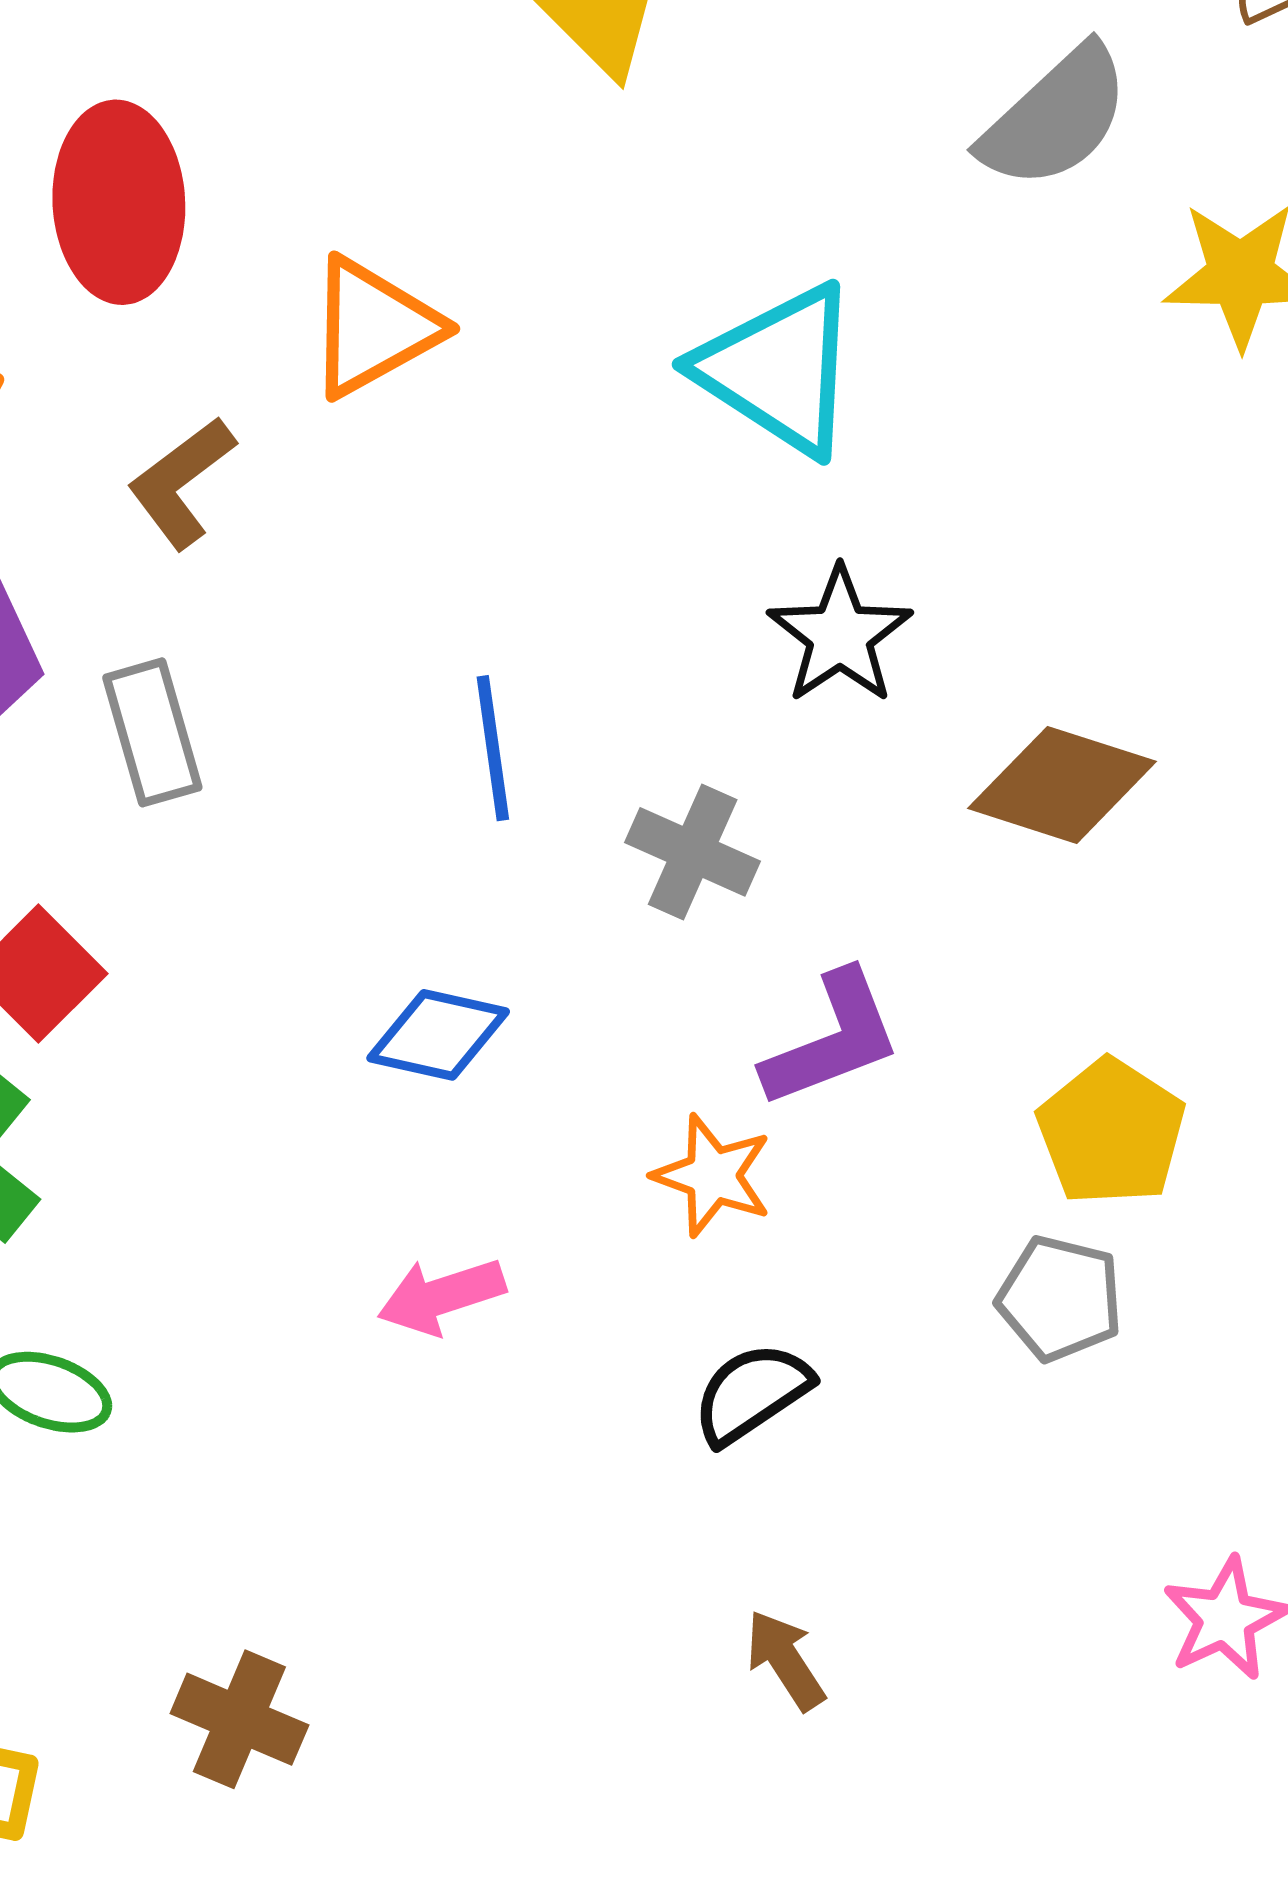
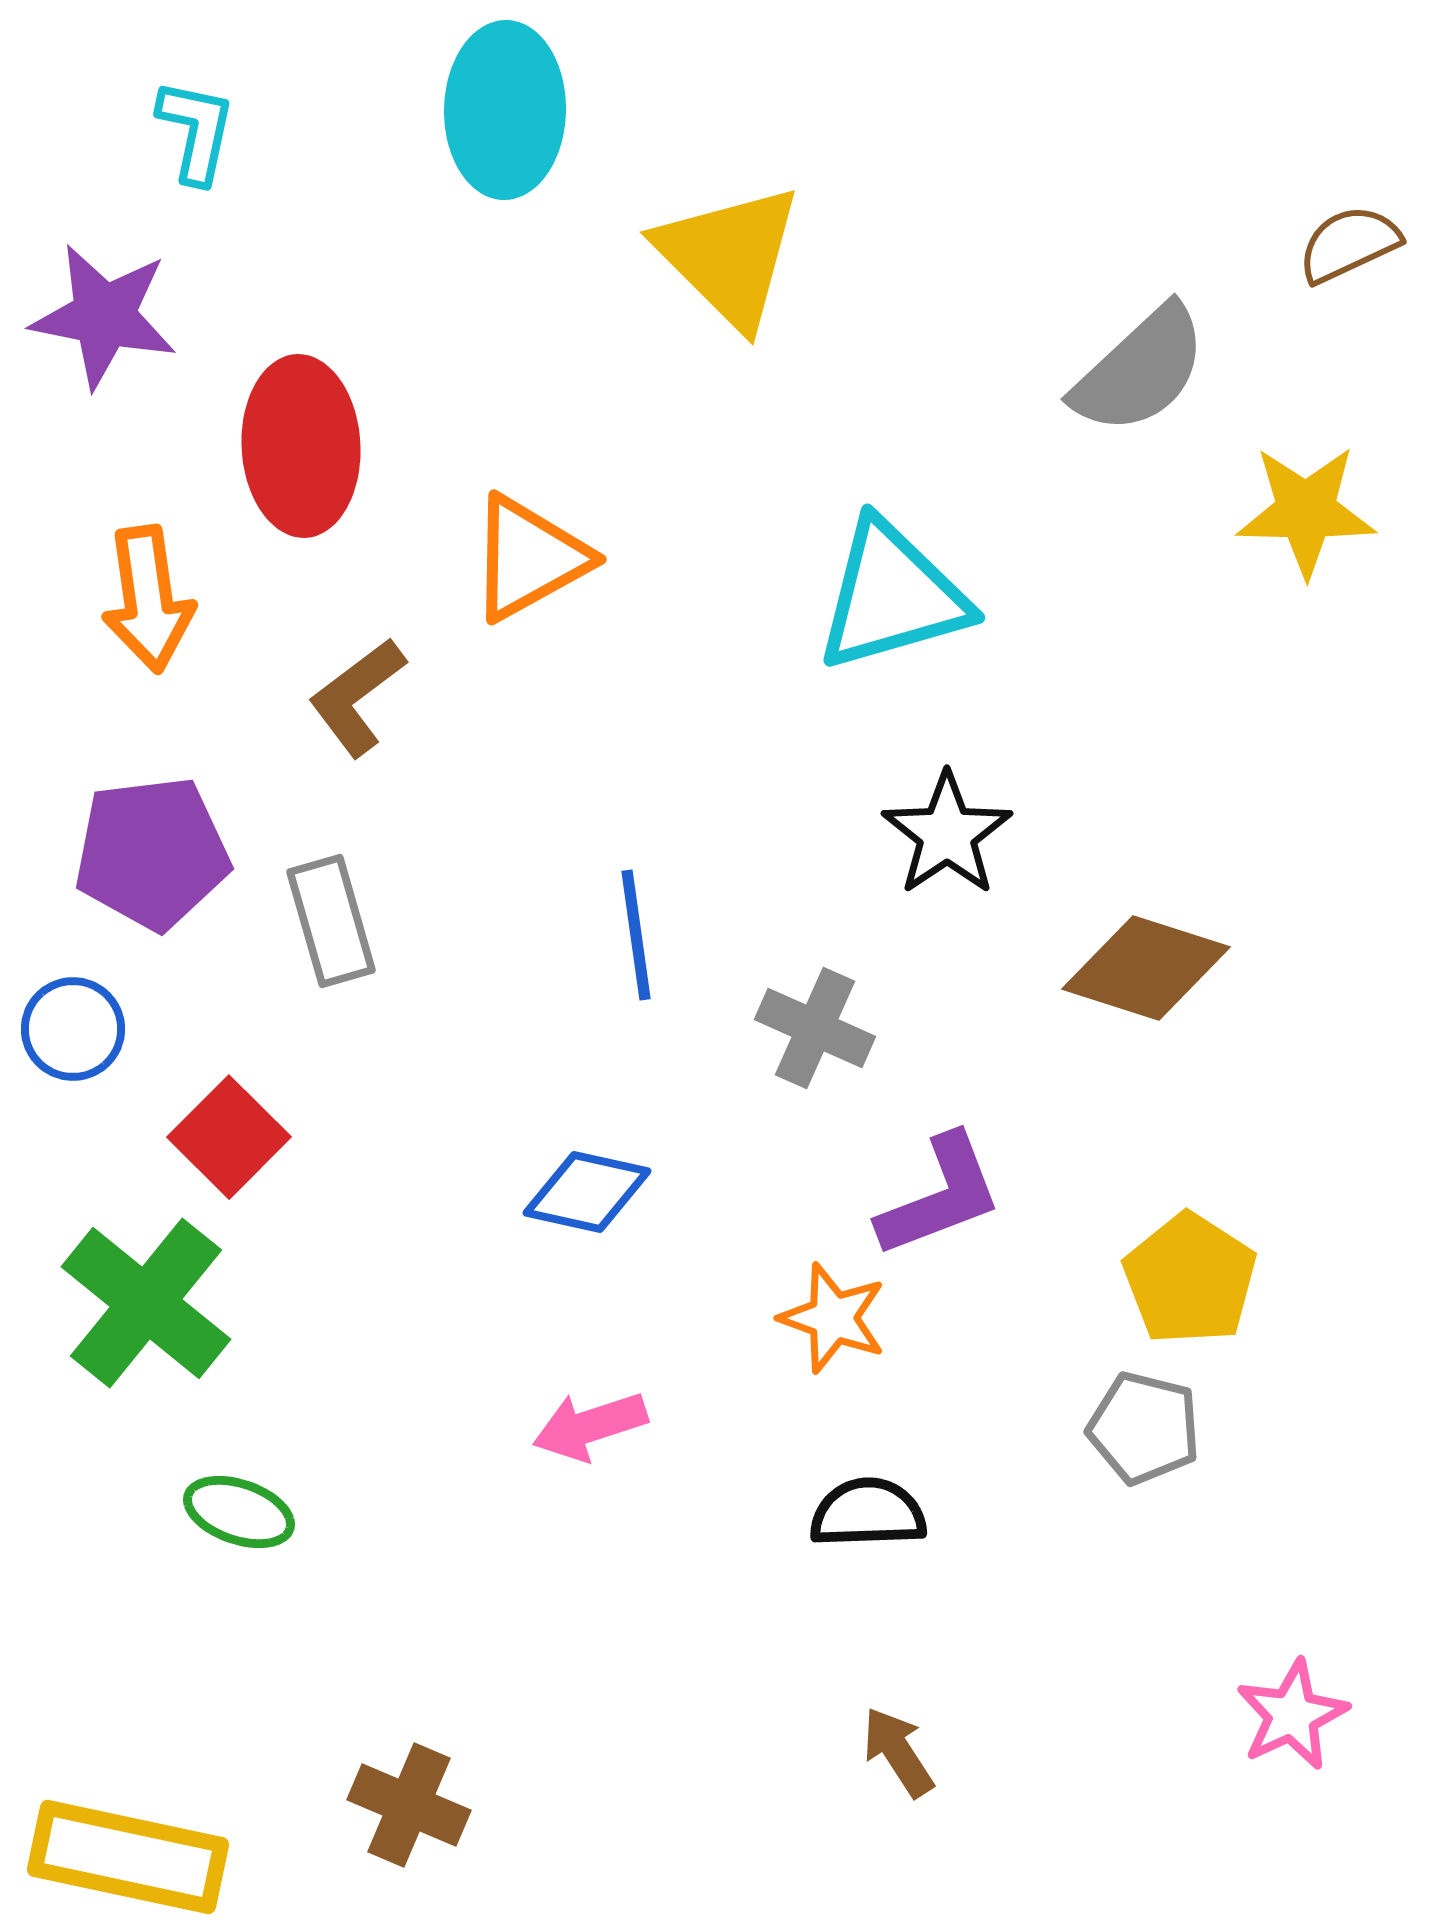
cyan triangle: (779, 370) -> (892, 596), turned -49
black semicircle: (752, 1393) -> (868, 1513), turned 32

